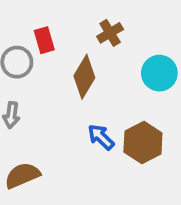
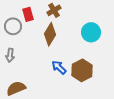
brown cross: (110, 33) -> (54, 10), moved

